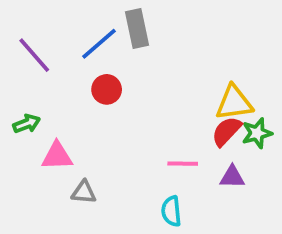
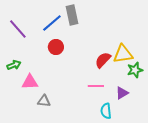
red semicircle: (226, 131) -> (103, 60), moved
purple triangle: (232, 177) -> (122, 93), turned -32
cyan semicircle: (171, 211) -> (106, 111), moved

